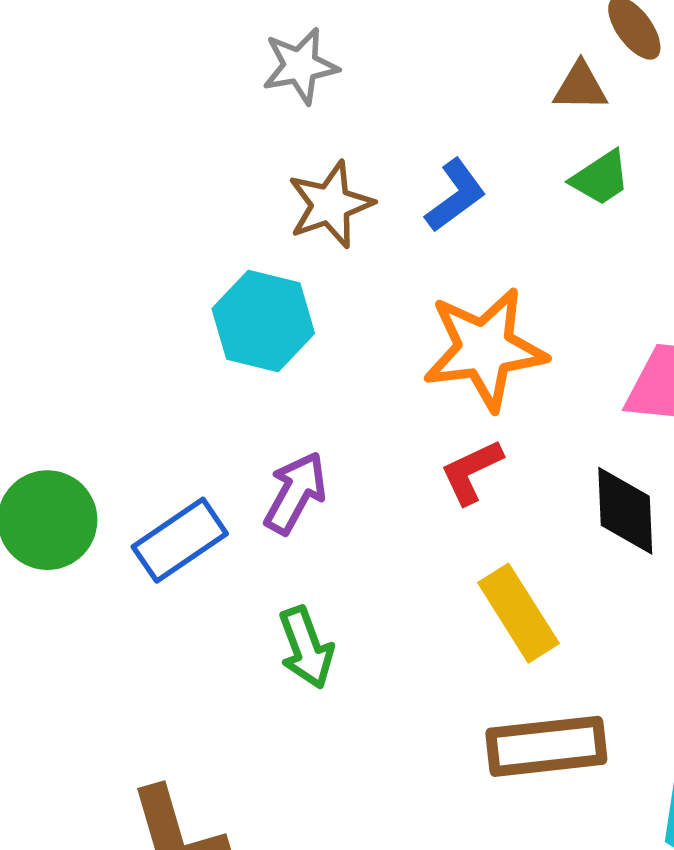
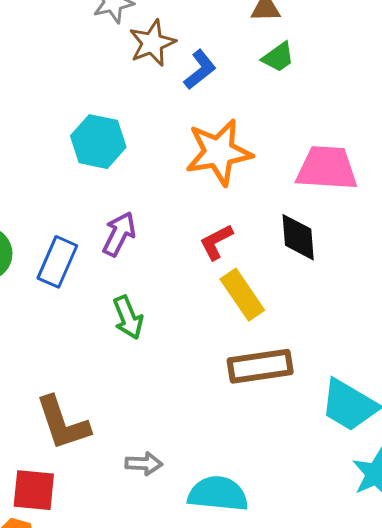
brown star: (330, 204) -> (152, 43), moved
red L-shape: (471, 472) -> (216, 242), moved
blue rectangle: (180, 540) -> (57, 262), turned -30

